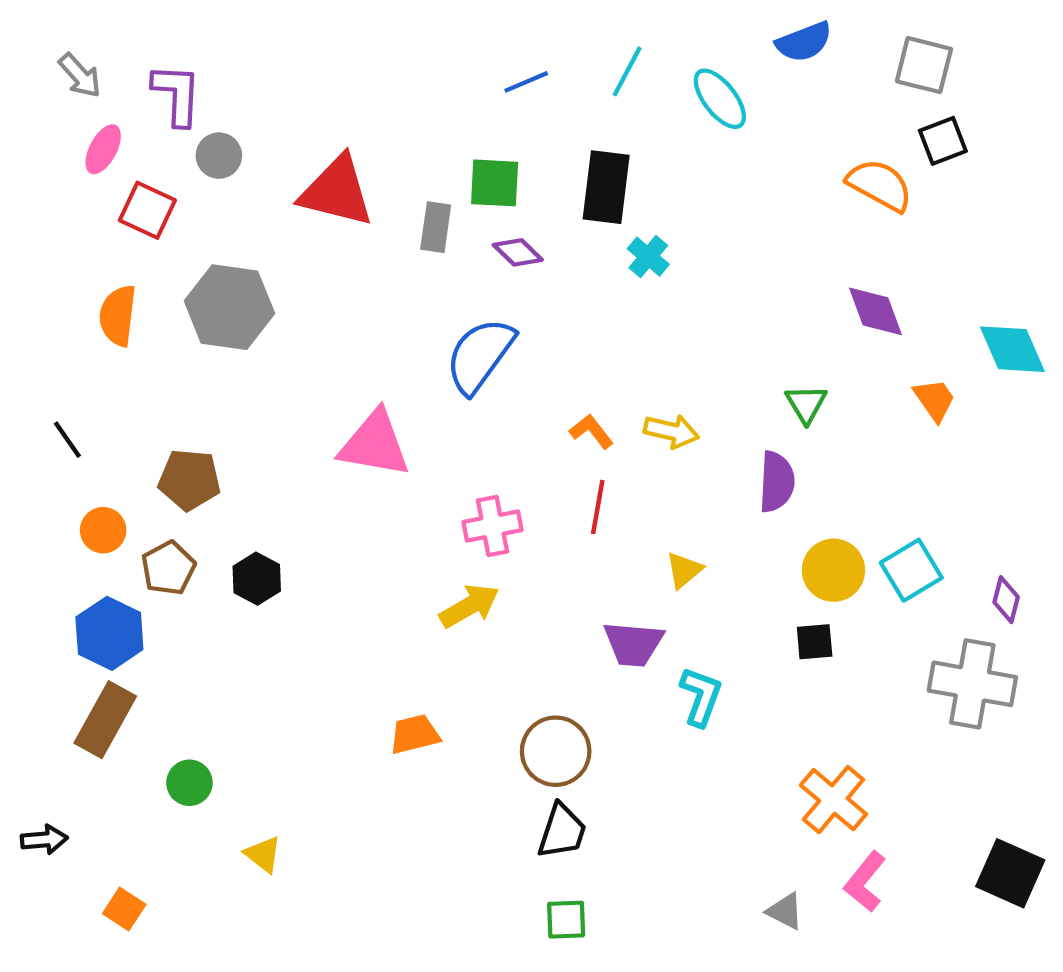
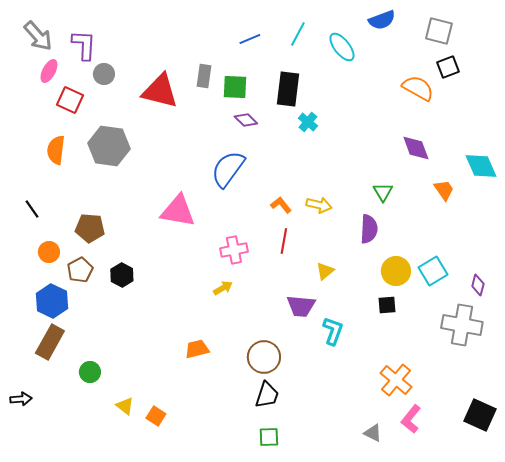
gray arrow: (80, 76) -> (38, 36), size x1.4
gray rectangle: (436, 227) -> (204, 76), moved
yellow arrow: (469, 606) -> (223, 288), size x0.7
orange square: (124, 909) -> (156, 416), moved

